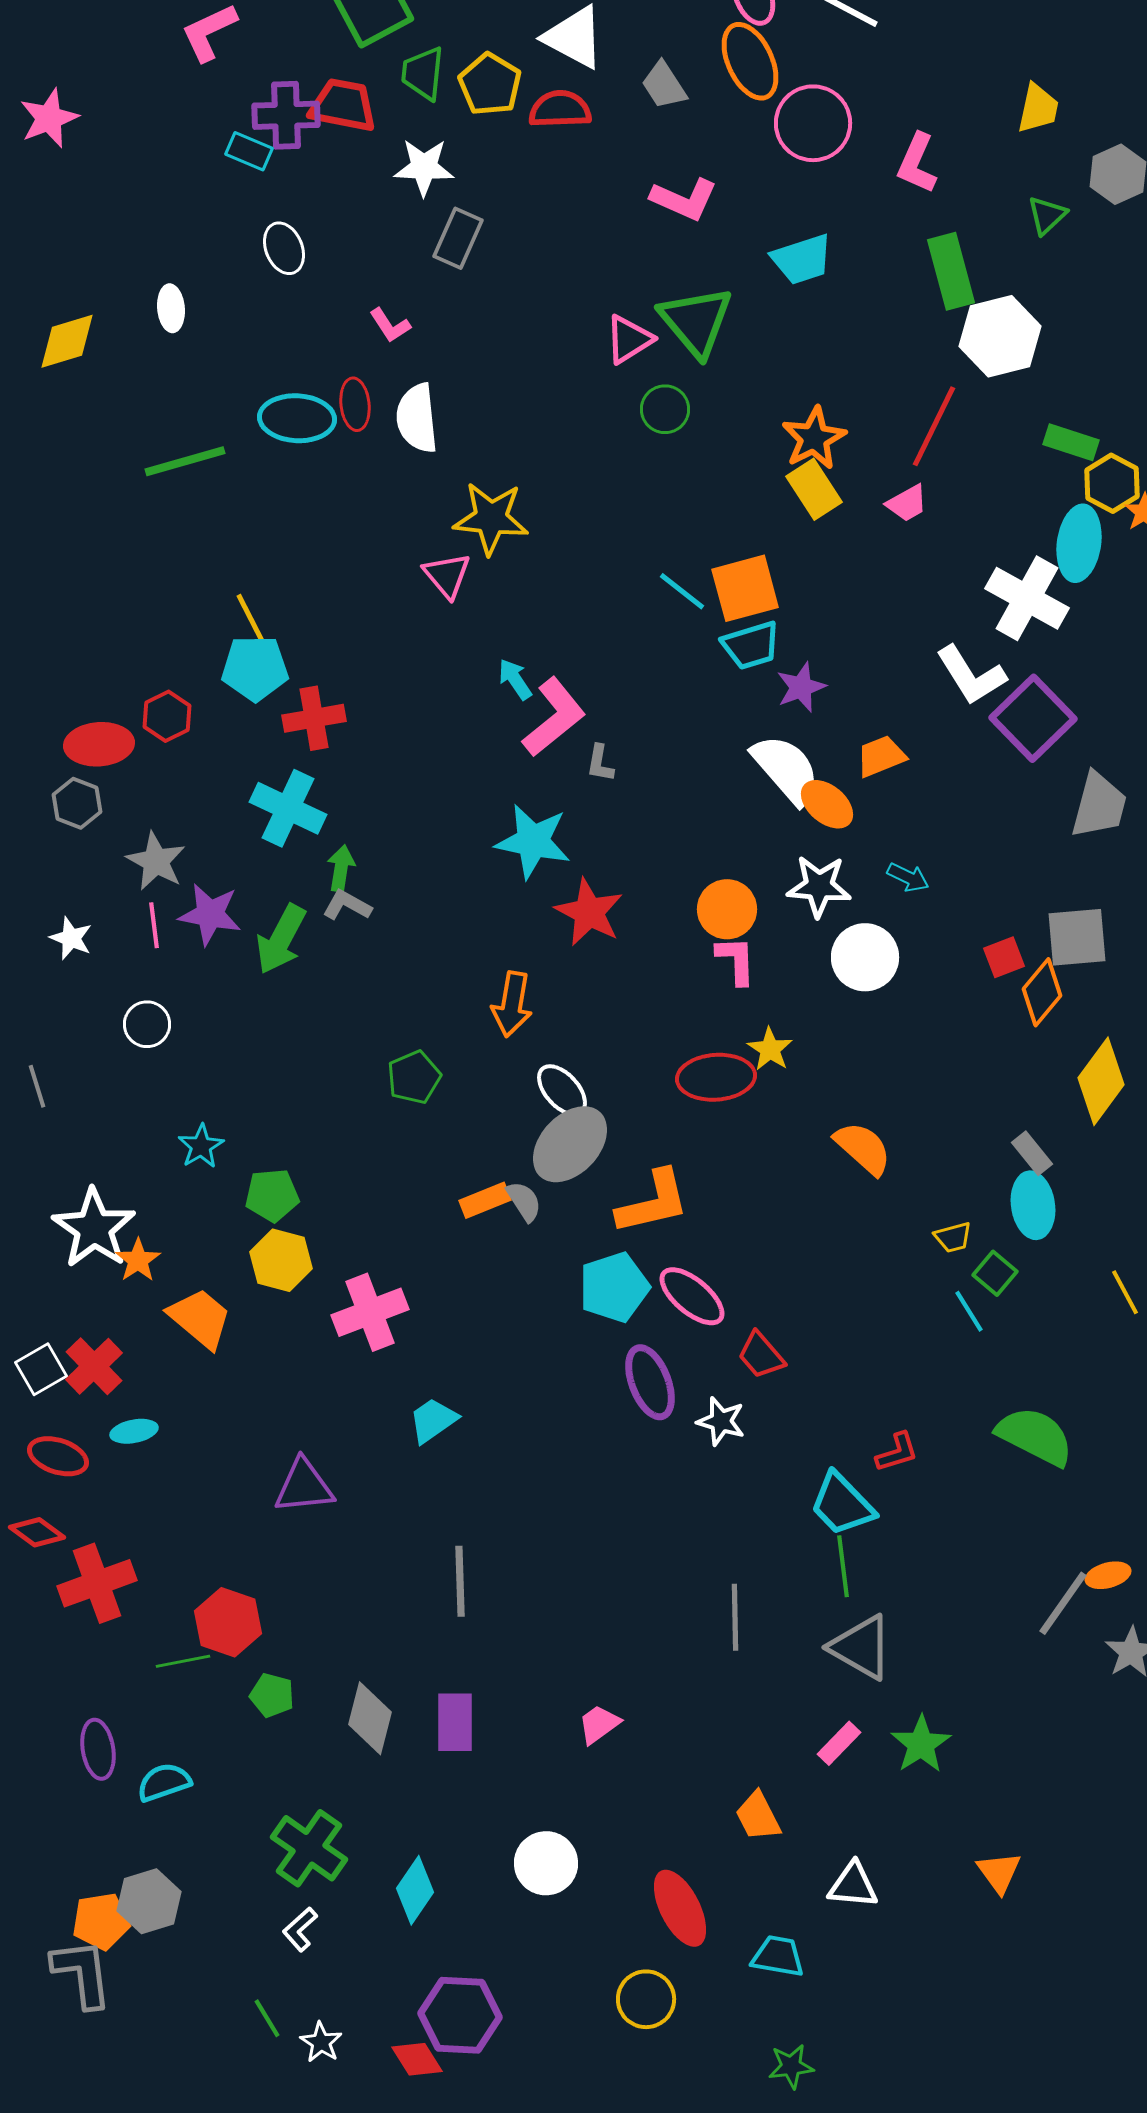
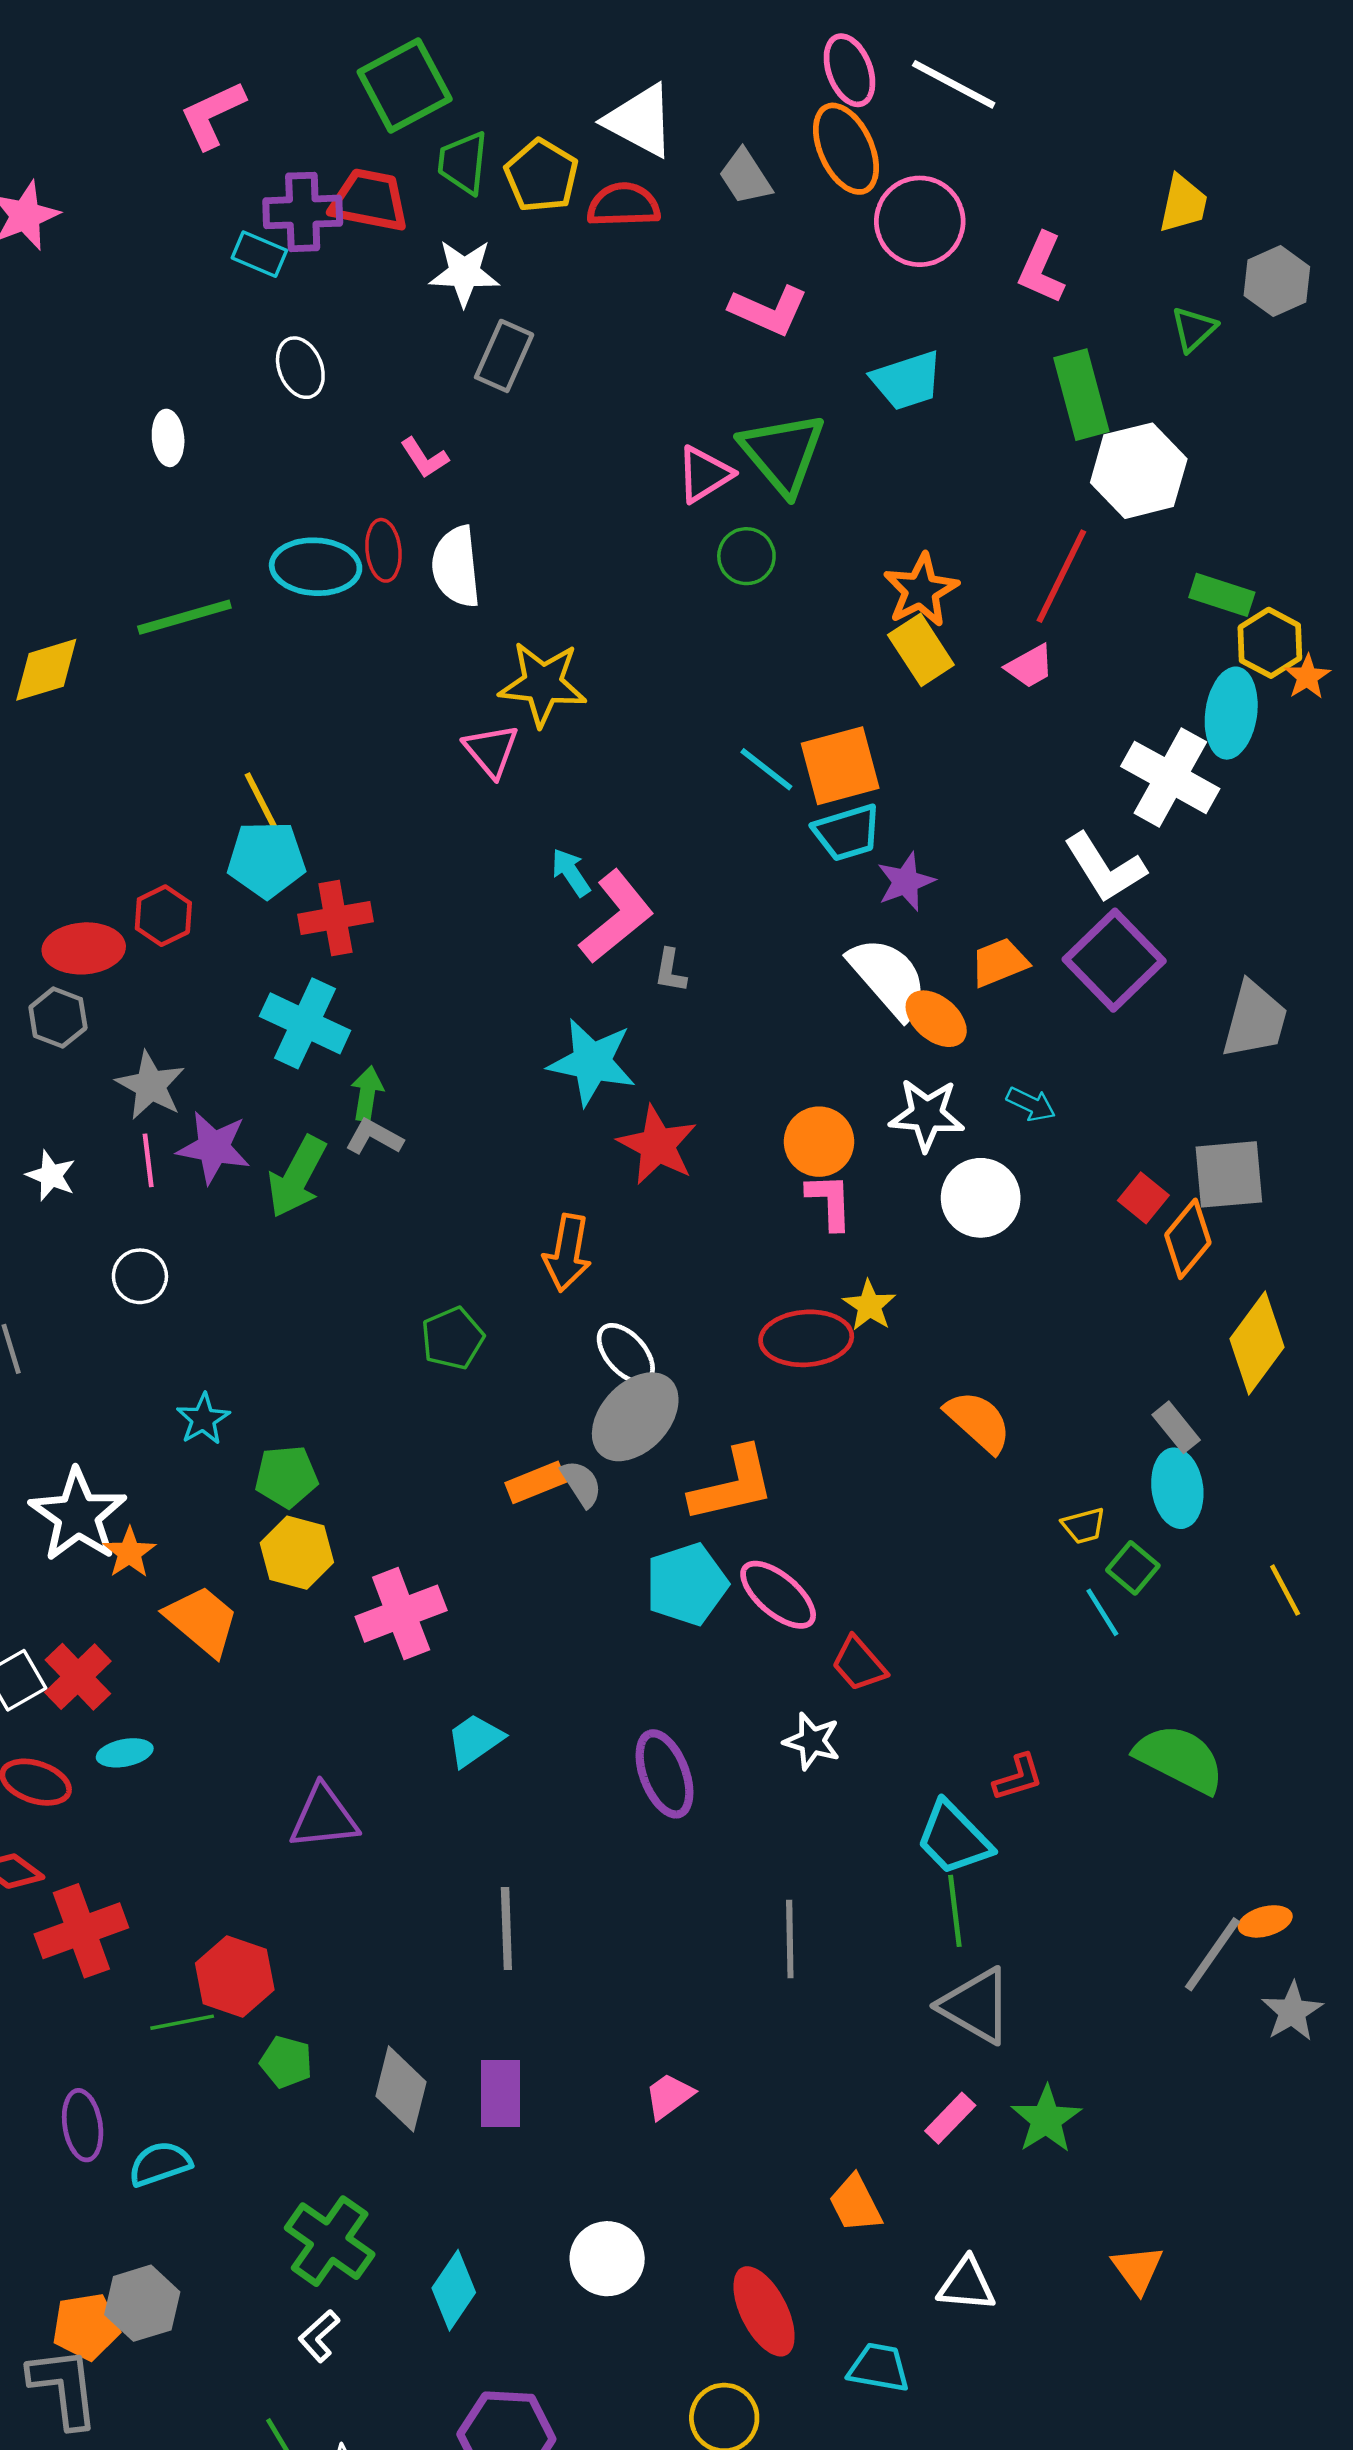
yellow diamond: (67, 341) -> (46, 670), moved
purple square: (1033, 718) -> (1114, 960), moved
red square: (1004, 957) -> (1143, 1198), turned -30
purple ellipse: (650, 1382) -> (664, 1774), moved
gray line: (735, 1617) -> (790, 1939), moved

